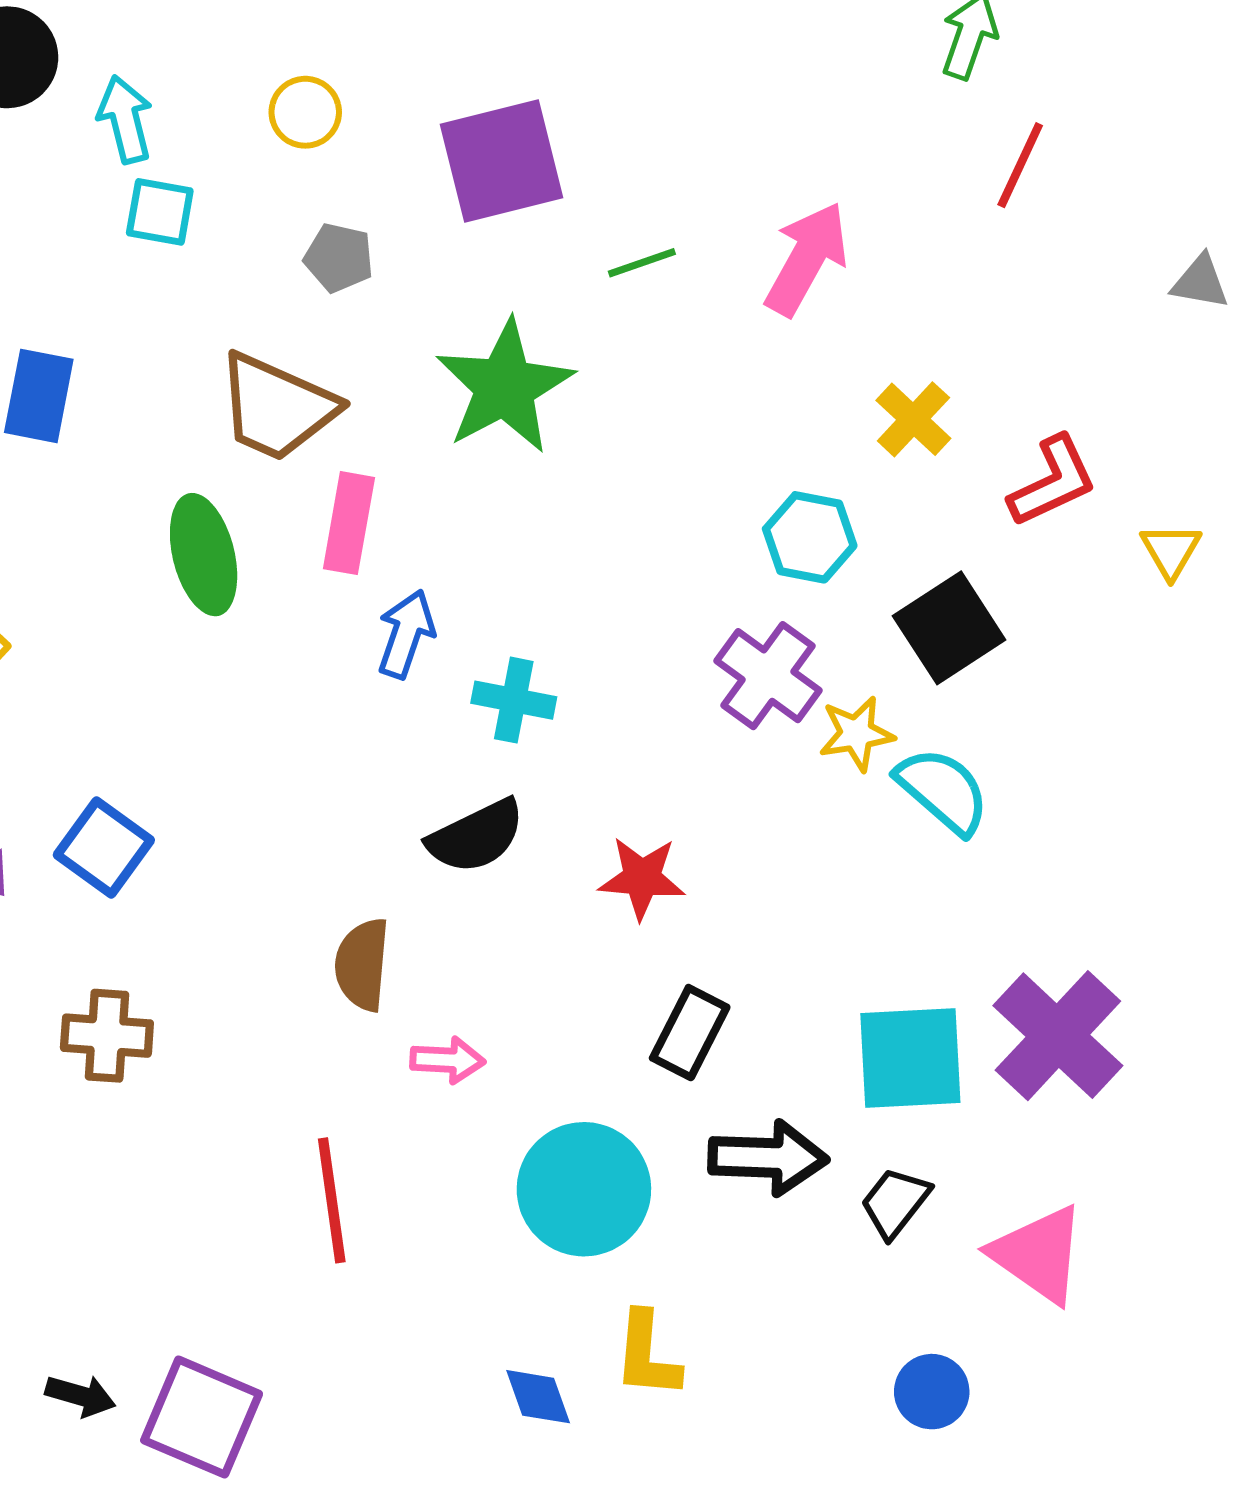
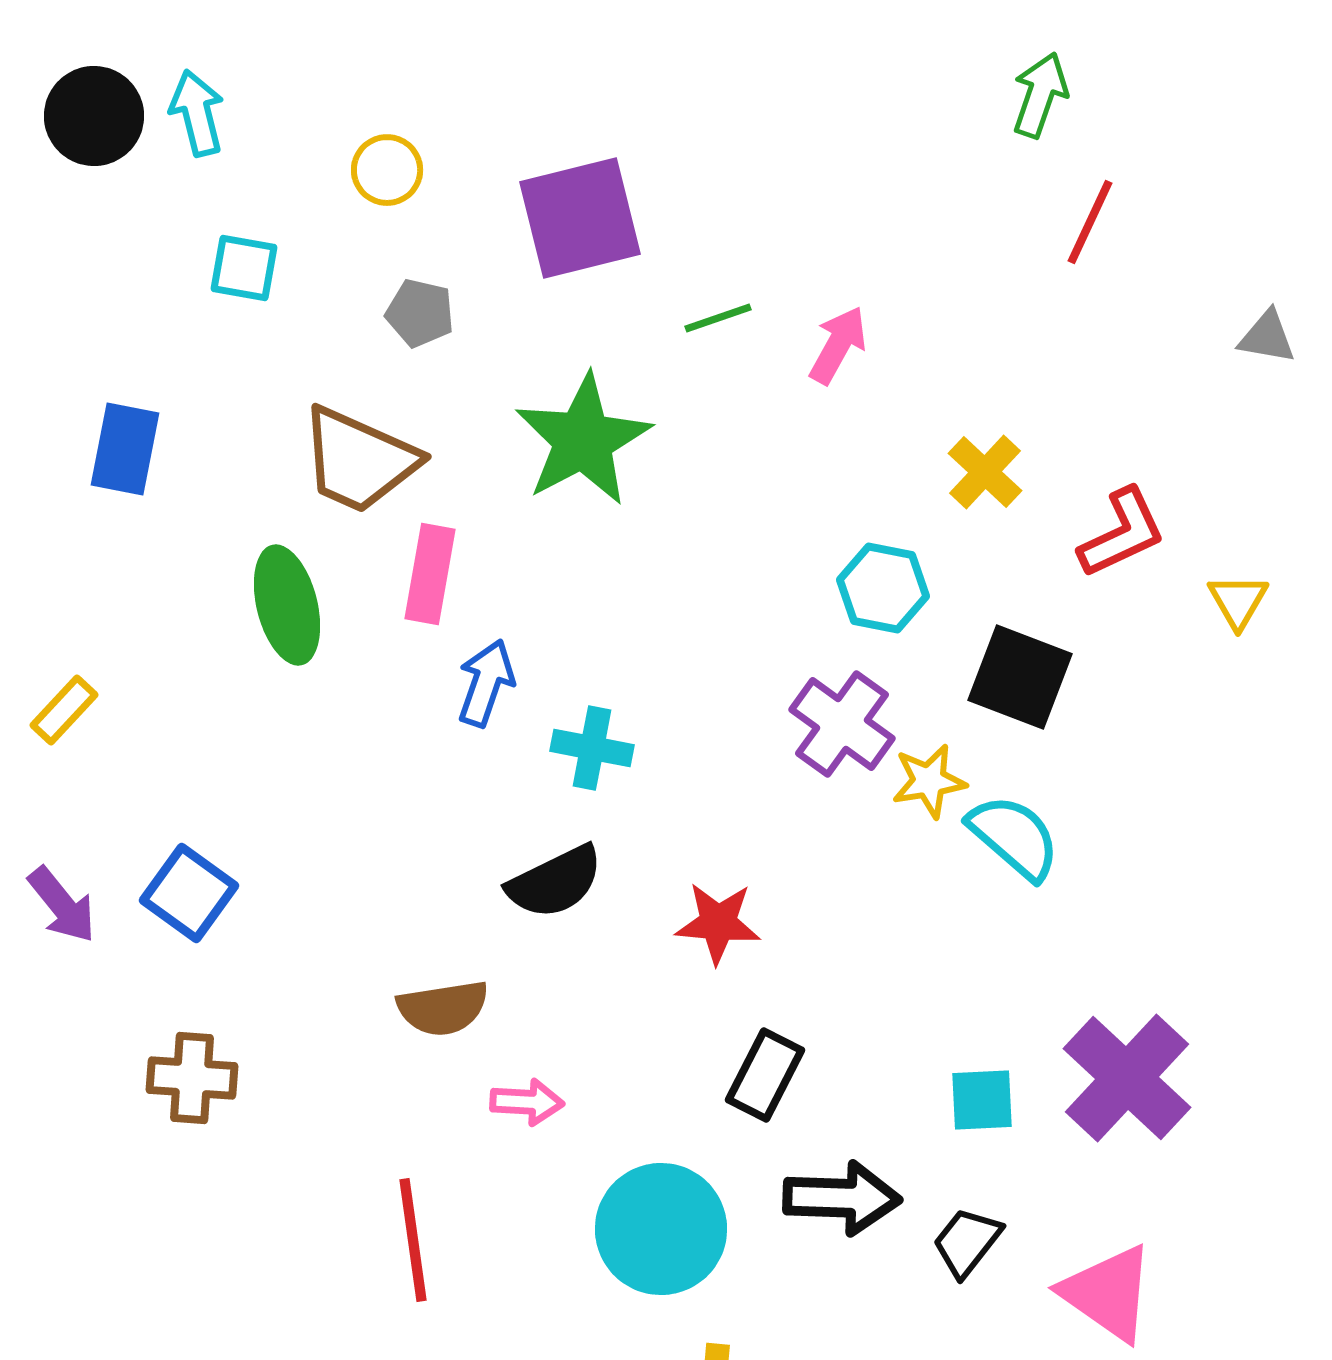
cyan arrow: (125, 119) -> (197, 113), moved
pink arrow: (807, 259) -> (838, 345), moved, size x0.7
black square: (949, 628) -> (1020, 677), turned -36
brown semicircle: (362, 964) -> (443, 1008), turned -104
cyan square: (910, 1058) -> (982, 1100), size x0.6

